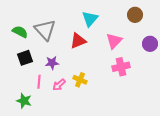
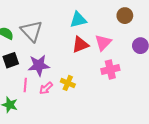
cyan triangle: (90, 19) -> (78, 20), turned 36
red triangle: (78, 41) -> (80, 45), moved
purple star: (52, 63) -> (39, 65), size x1.5

